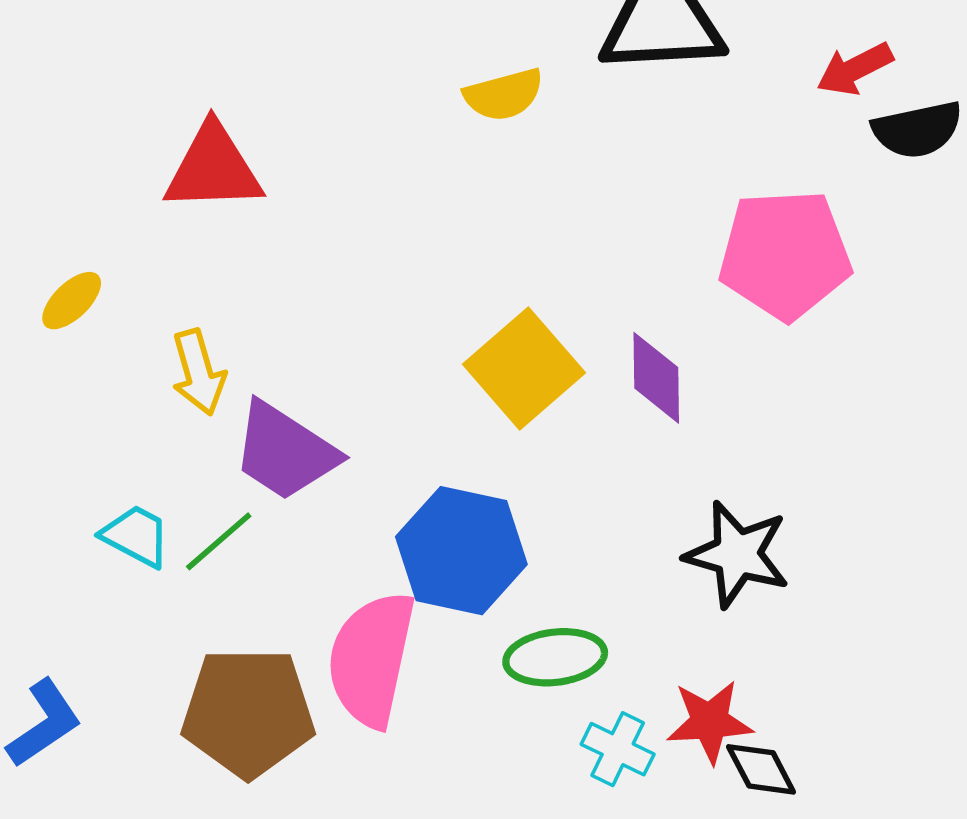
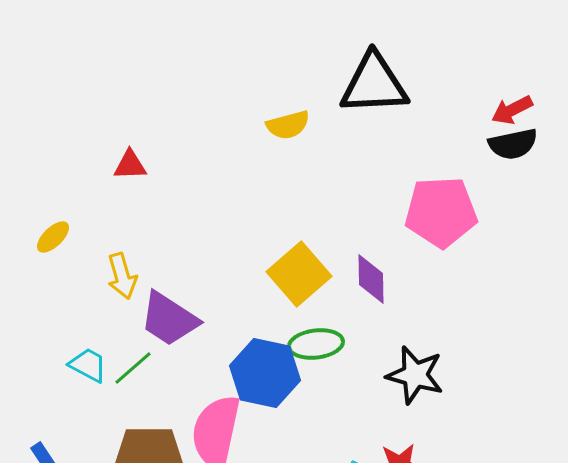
red arrow: (855, 69) -> (512, 110), moved
red triangle: (213, 168) -> (130, 165), size x0.6
green ellipse: (555, 657) -> (316, 344), moved

